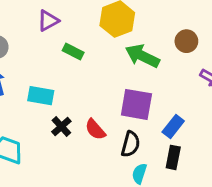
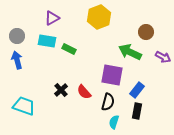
green rectangle: (73, 51) -> (69, 49), moved
green arrow: (142, 56) -> (130, 52), moved
cyan rectangle: (41, 96) -> (47, 41), moved

